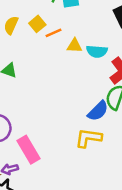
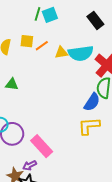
yellow square: (37, 24) -> (27, 41), turned -32
cyan semicircle: (97, 51) -> (81, 53), size x1.4

